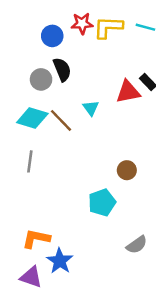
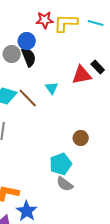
blue circle: (52, 36) -> (27, 41), moved
gray circle: (41, 79) -> (12, 54), moved
gray semicircle: (137, 245) -> (65, 184), moved, turned 72

